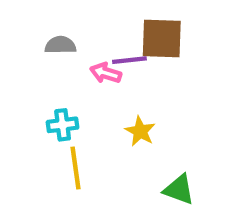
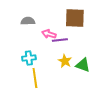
purple line: (129, 60) -> (60, 40), moved
green triangle: (179, 190) -> (83, 65), moved

